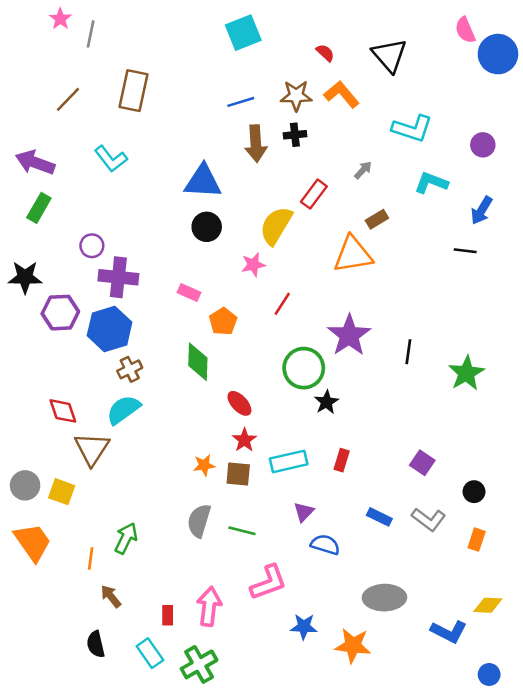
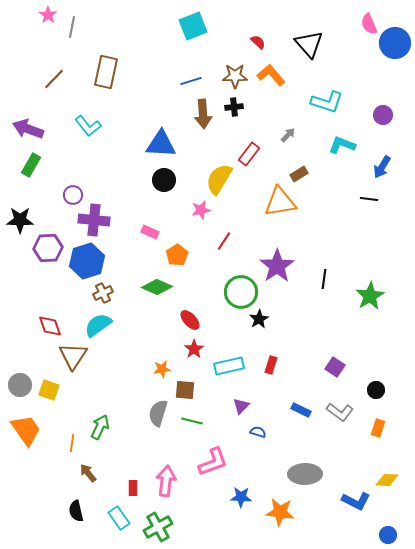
green diamond: (198, 362) -> (157, 287), turned -68
brown square: (238, 474) -> (185, 390), moved
blue semicircle: (325, 545) -> (258, 432), size x0.7

